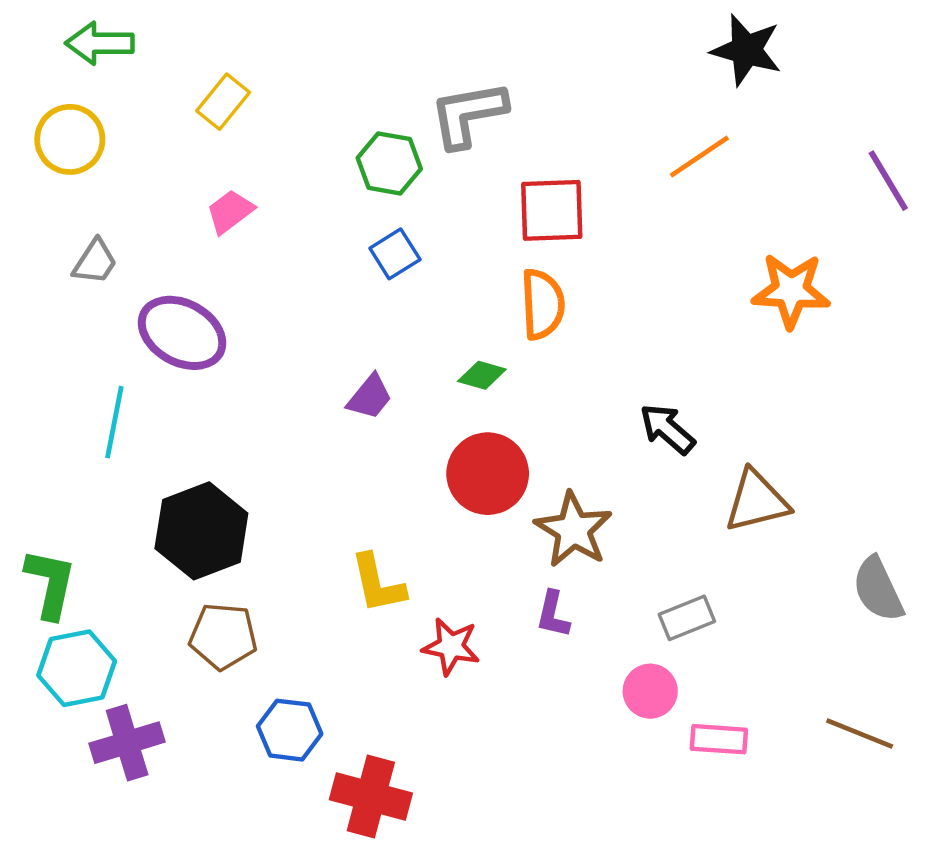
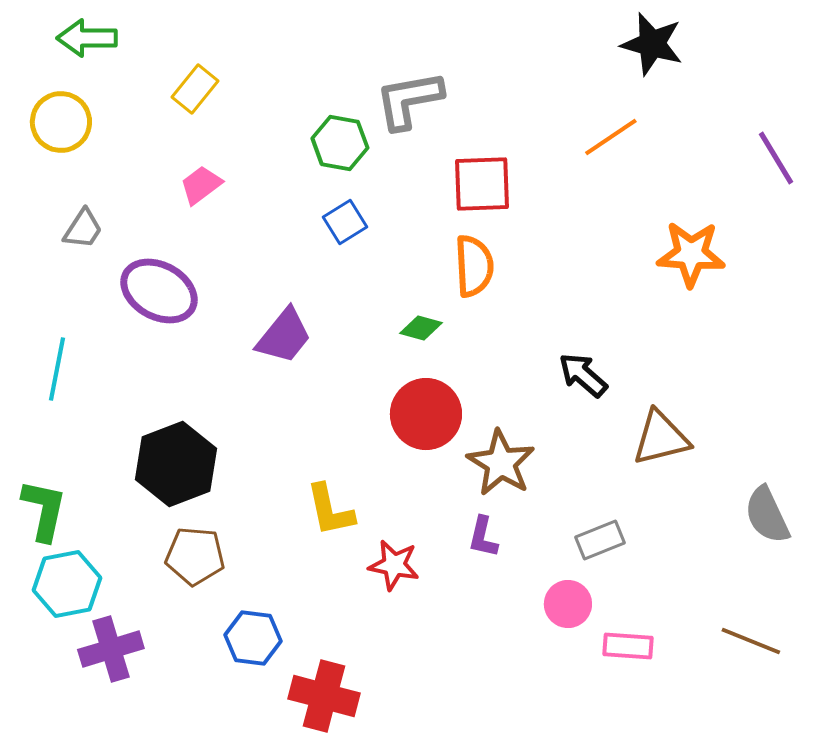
purple trapezoid: (370, 397) -> (284, 336), moved, size x1.4
cyan line: (114, 422) -> (57, 369), moved

